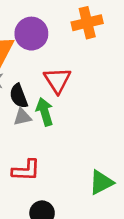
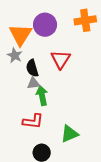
green arrow: (45, 112) -> (42, 96), moved
green triangle: (101, 182) -> (69, 134), moved

